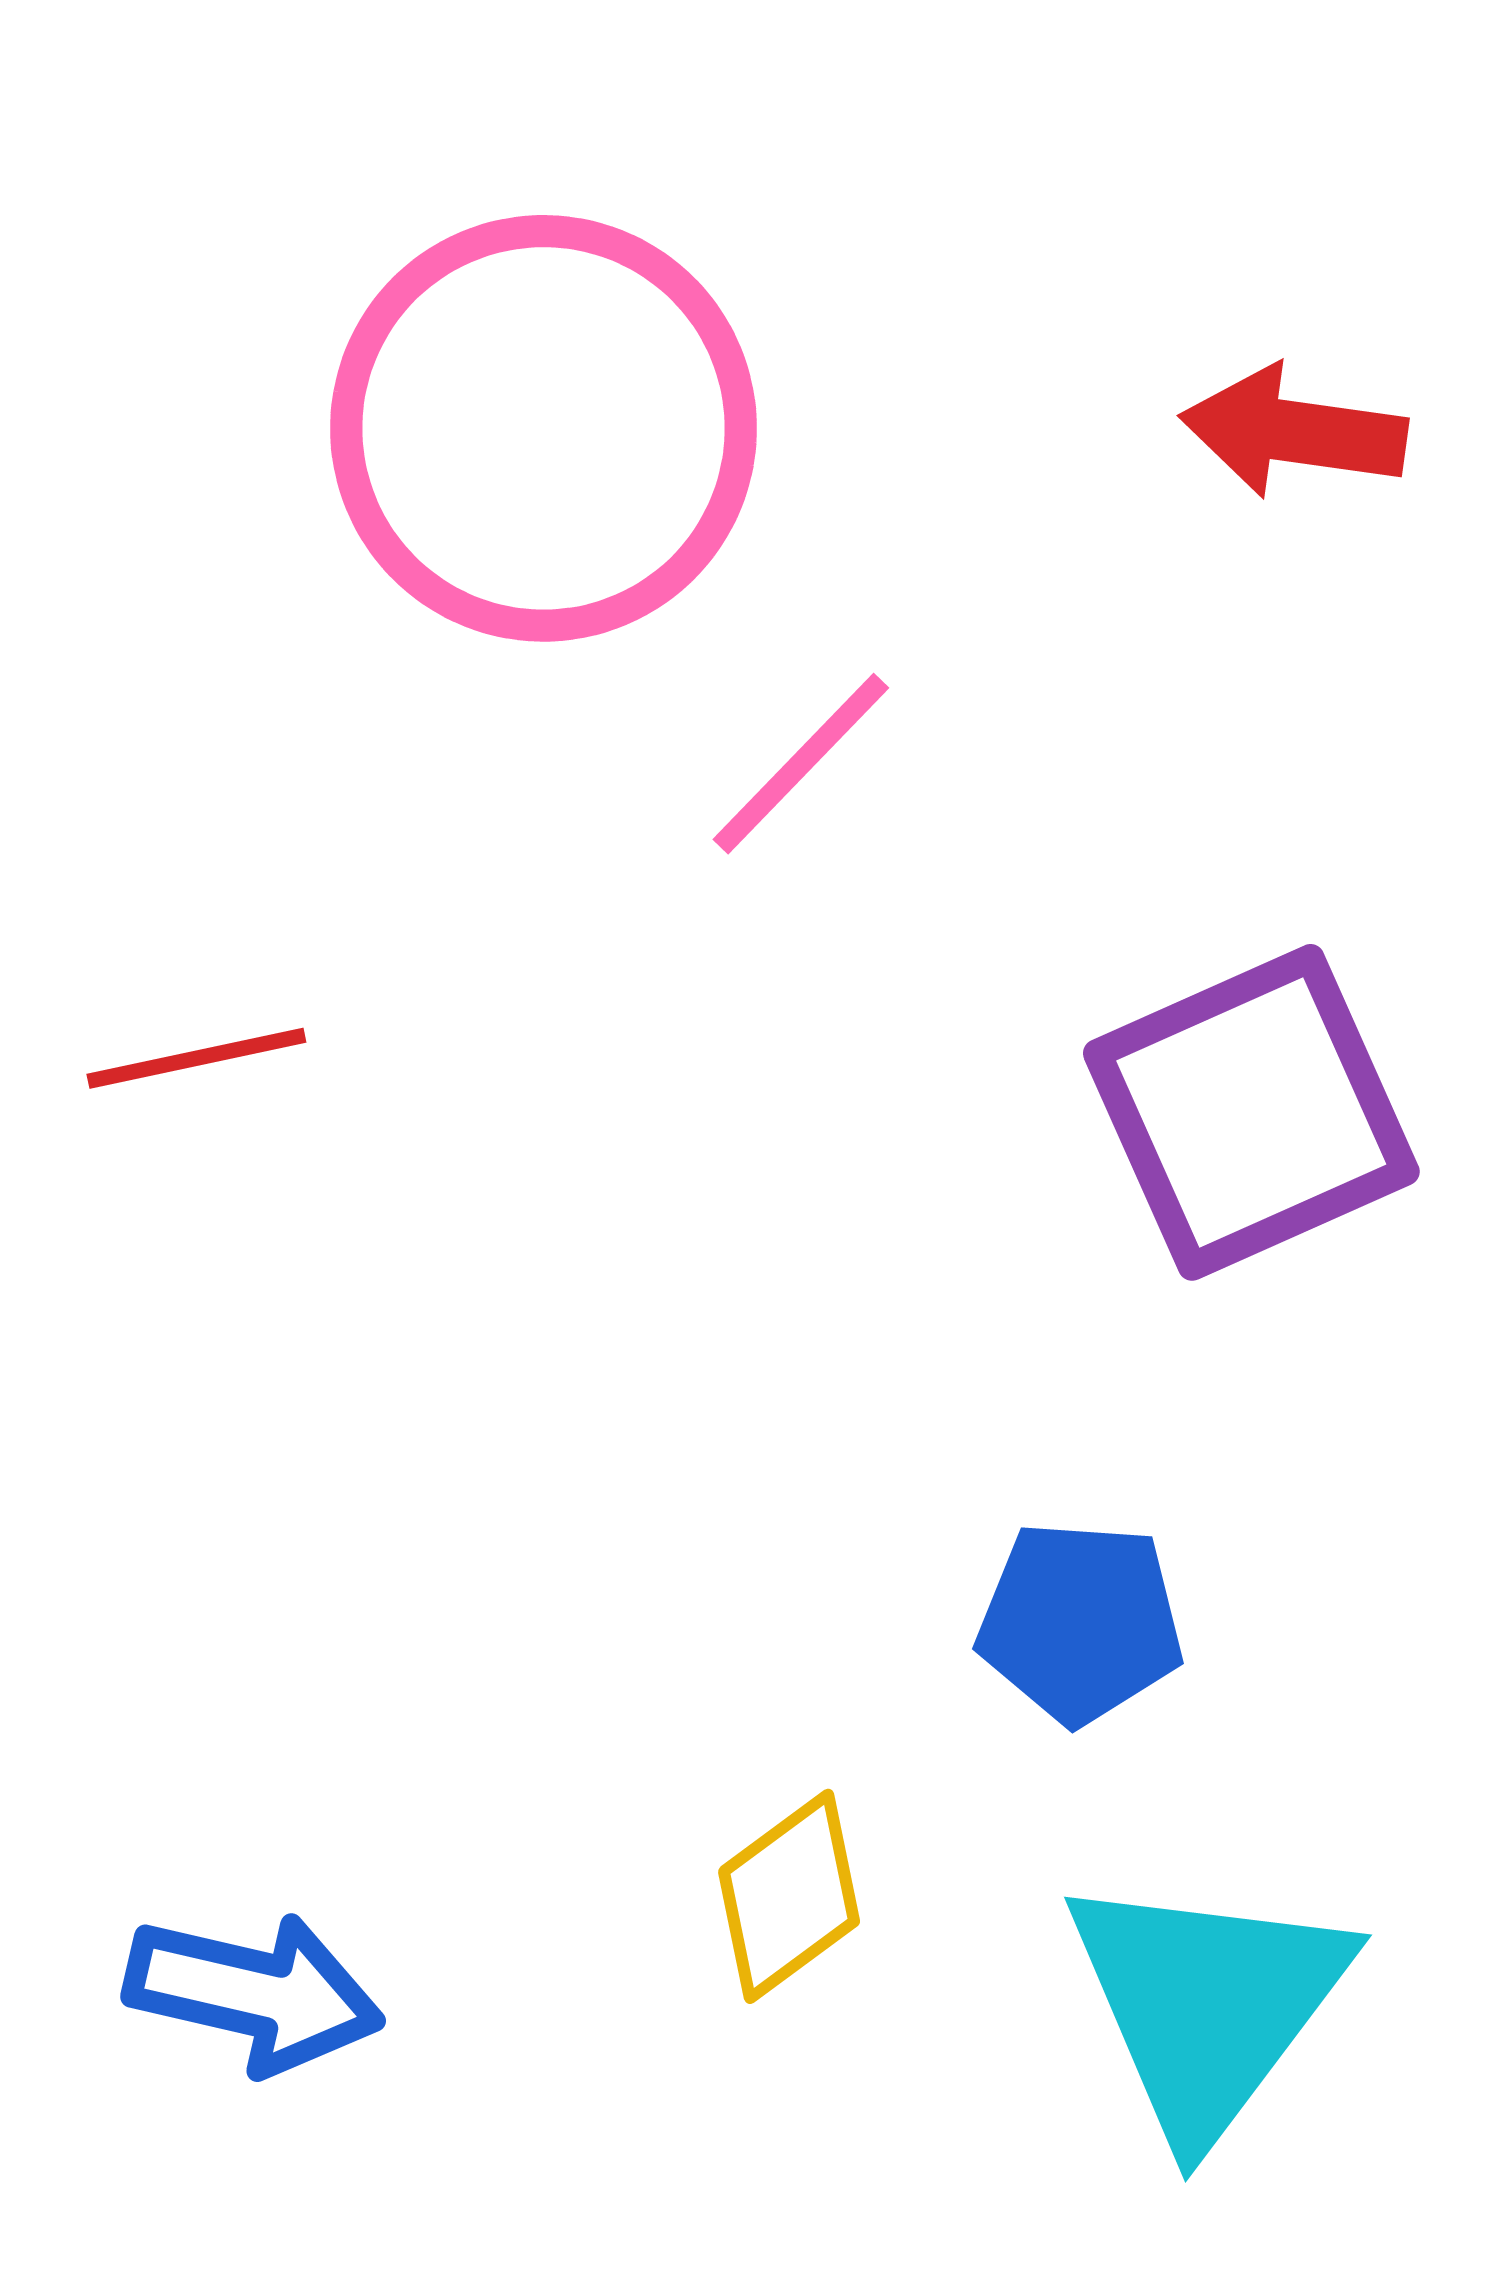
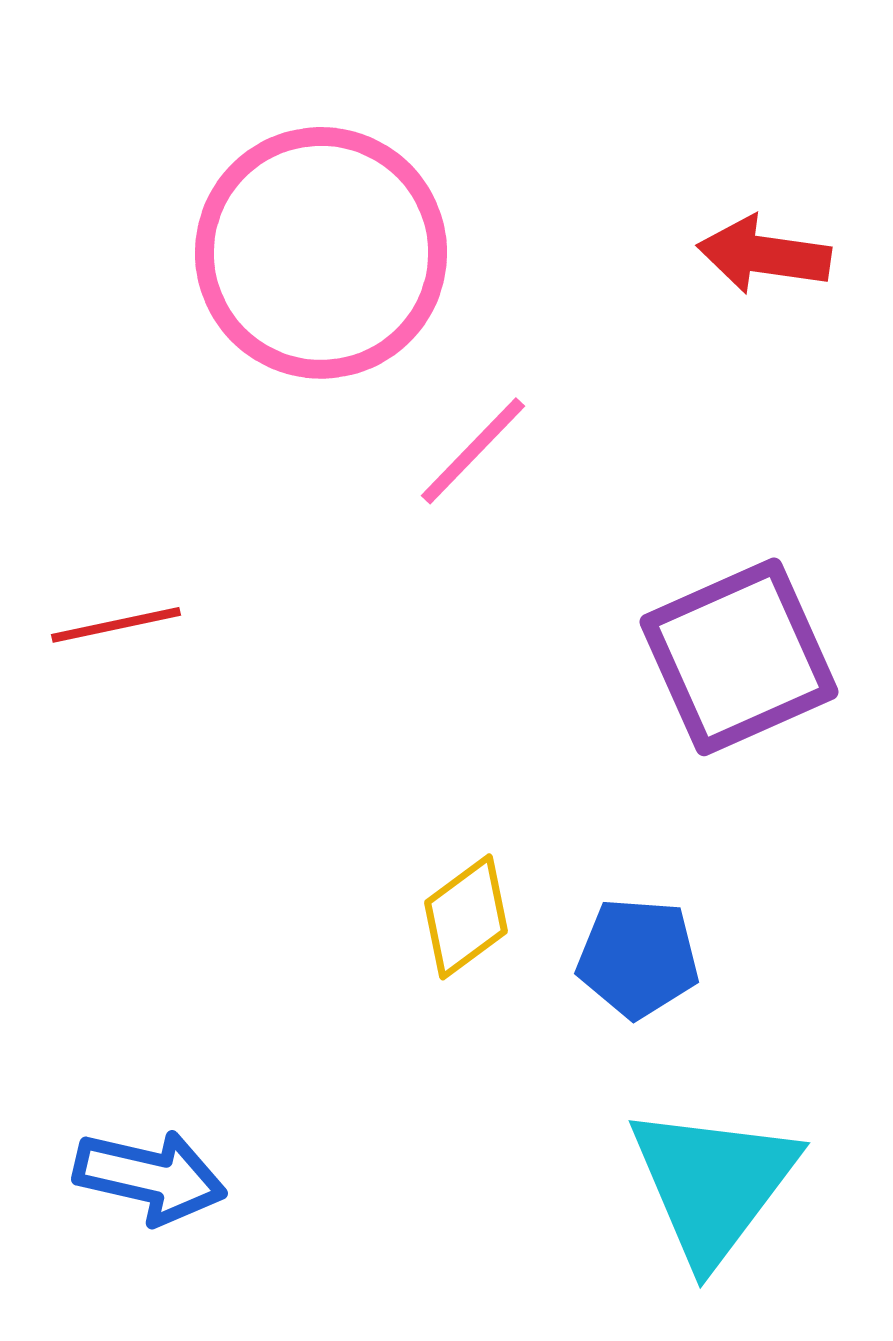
yellow diamond: (789, 1896) -> (466, 917), moved

